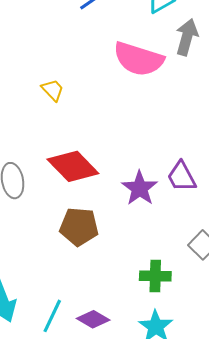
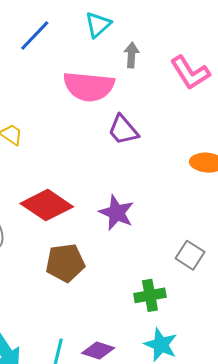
gray arrow: (187, 37) -> (131, 55), size x0.7
purple trapezoid: (182, 177) -> (123, 130), moved

